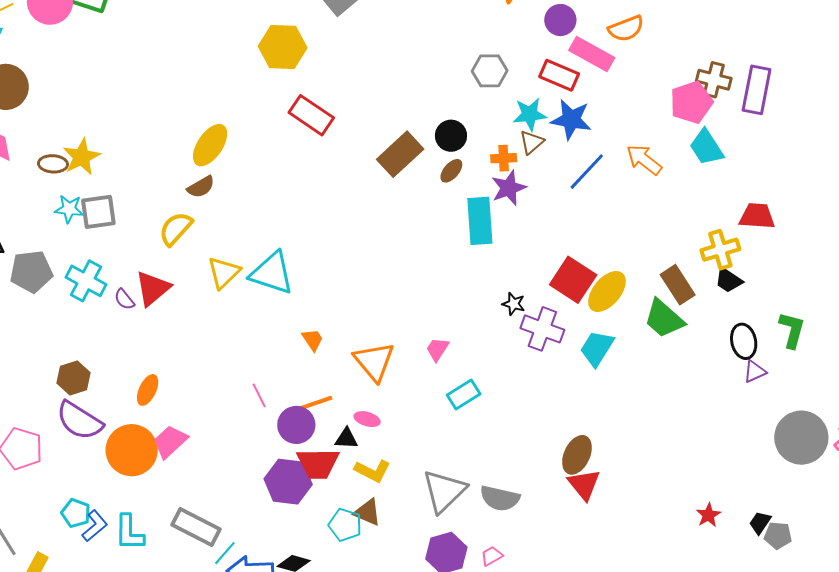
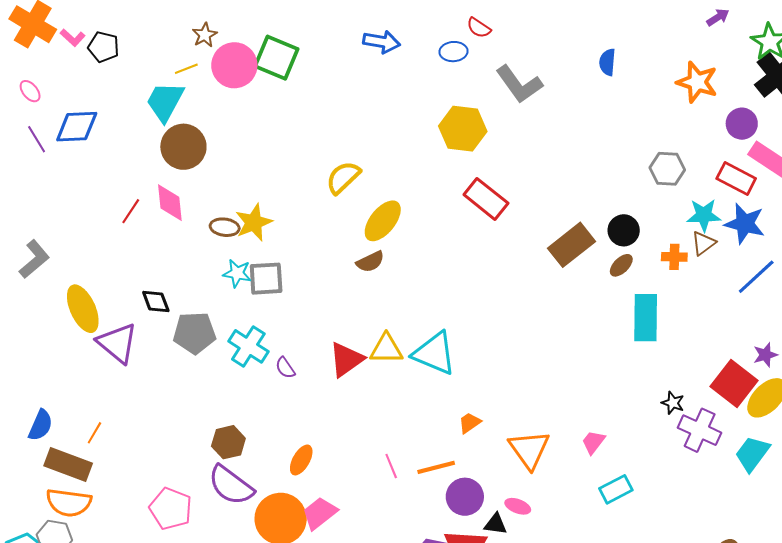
purple star: (509, 188) -> (765, 355), moved, size x0.7
yellow semicircle: (176, 229) -> (343, 177), moved
yellow triangle: (224, 272) -> (386, 349), turned 39
red triangle: (153, 288) -> (346, 359), moved
orange trapezoid: (313, 340) -> (470, 423), turned -95
pink line: (259, 395) -> (391, 466), moved
orange line: (314, 404) -> (436, 467), moved
purple circle: (296, 425) -> (465, 497), moved

